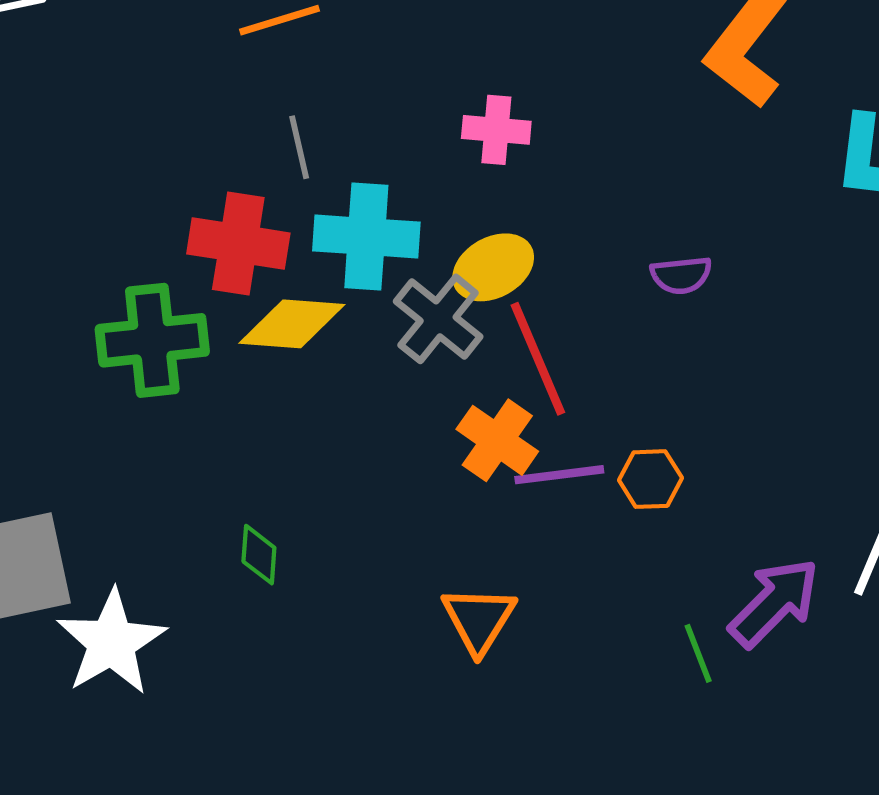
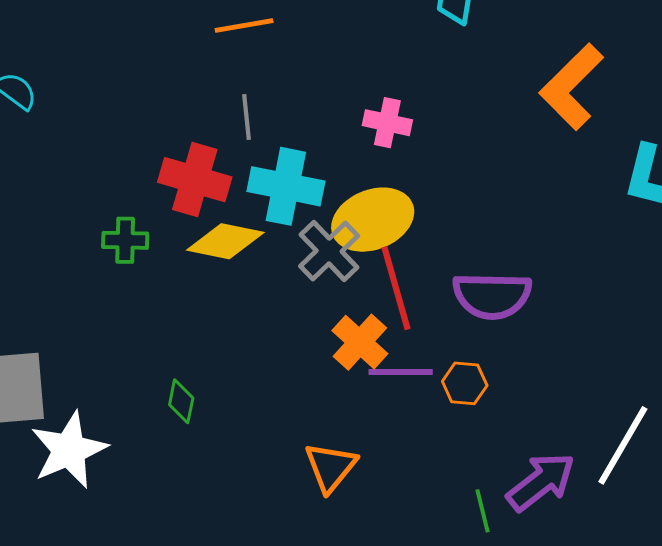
yellow ellipse: (493, 267) -> (373, 220), size x1.4
purple semicircle: (681, 275) -> (492, 296), moved, size x1.8
green cross: (152, 340) -> (125, 240), size x0.6

